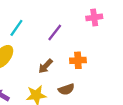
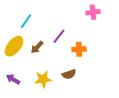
purple line: (55, 32) -> (59, 36), moved
brown arrow: (45, 66) -> (37, 47), moved

